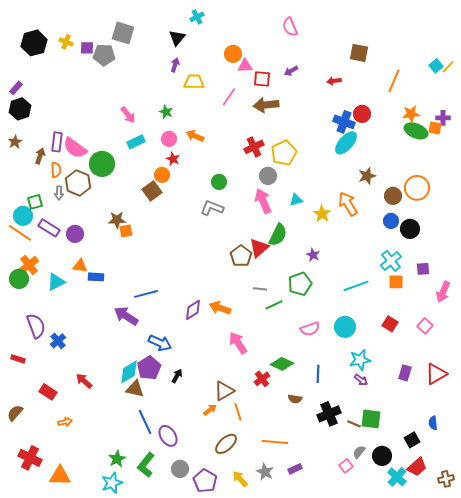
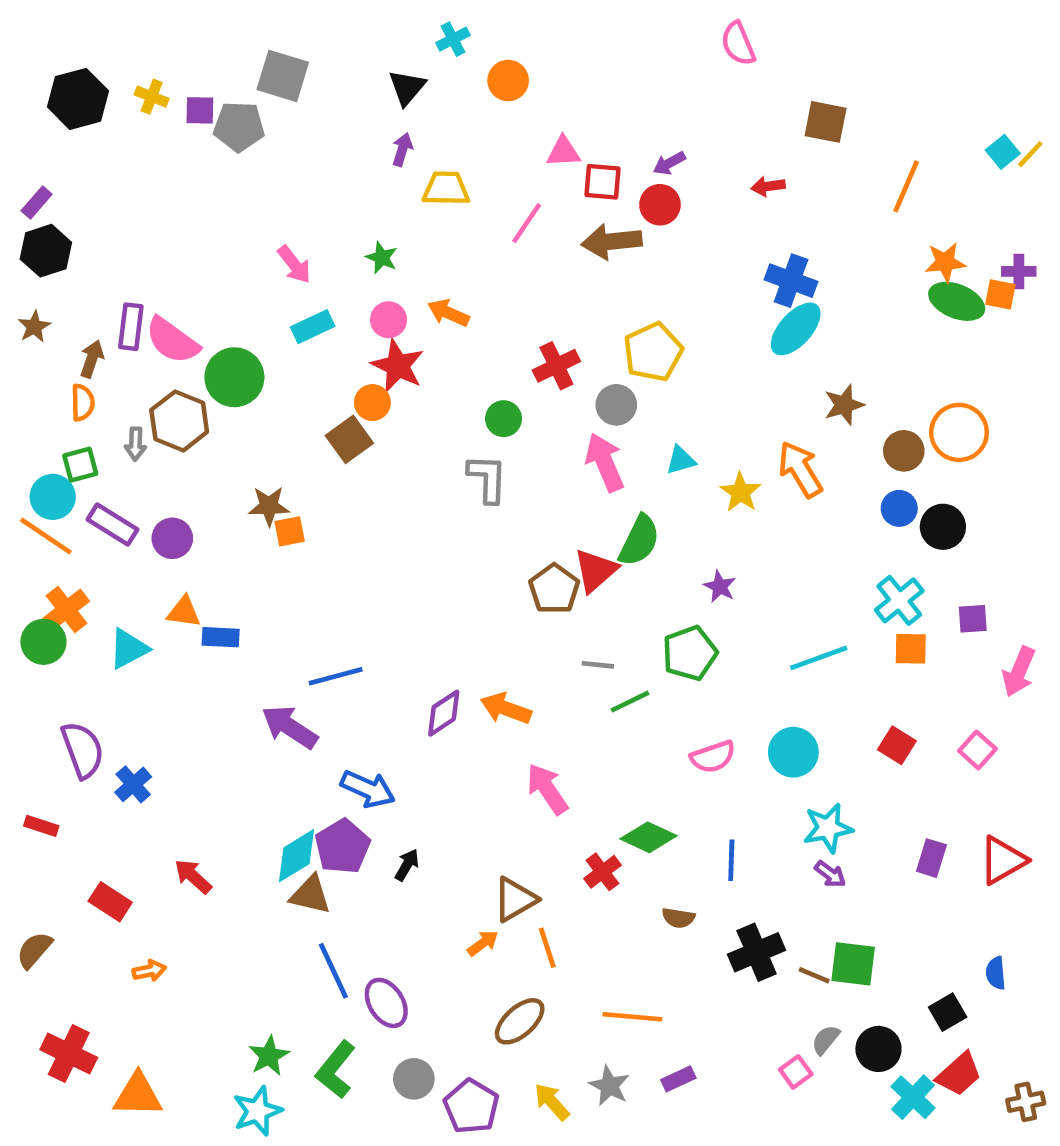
pink semicircle: (290, 27) -> (738, 44), moved
orange circle: (233, 54) -> (508, 81), moved
red circle: (362, 114) -> (660, 205), moved
red cross: (254, 147) -> (556, 366), moved
red star: (173, 159) -> (398, 366), size x1.6
orange semicircle: (56, 170) -> (83, 403), moved
gray L-shape: (212, 208) -> (487, 478), turned 70

